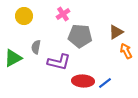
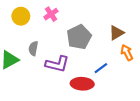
pink cross: (63, 14) -> (51, 14), moved
gray pentagon: (80, 36) -> (79, 37), turned -30
blue line: (105, 83) -> (101, 68), moved

